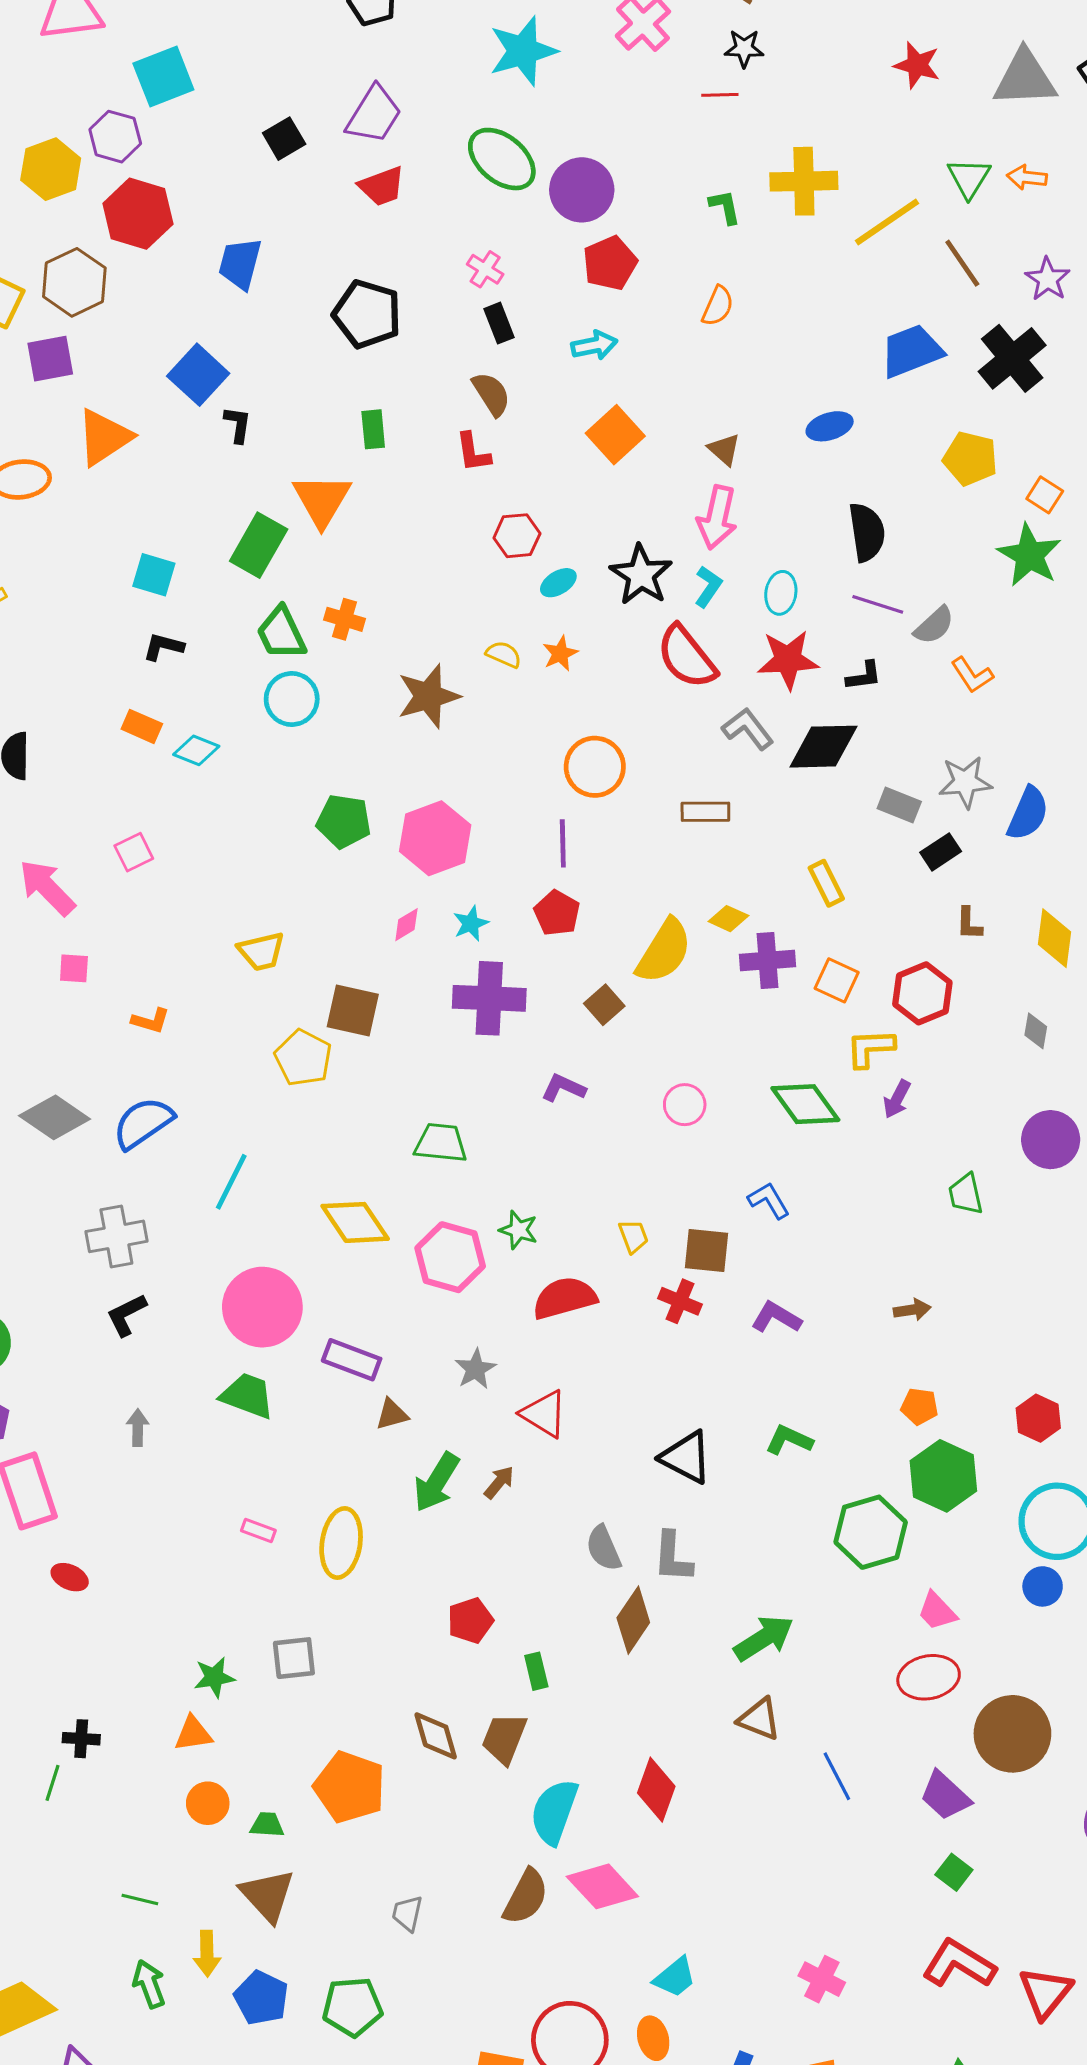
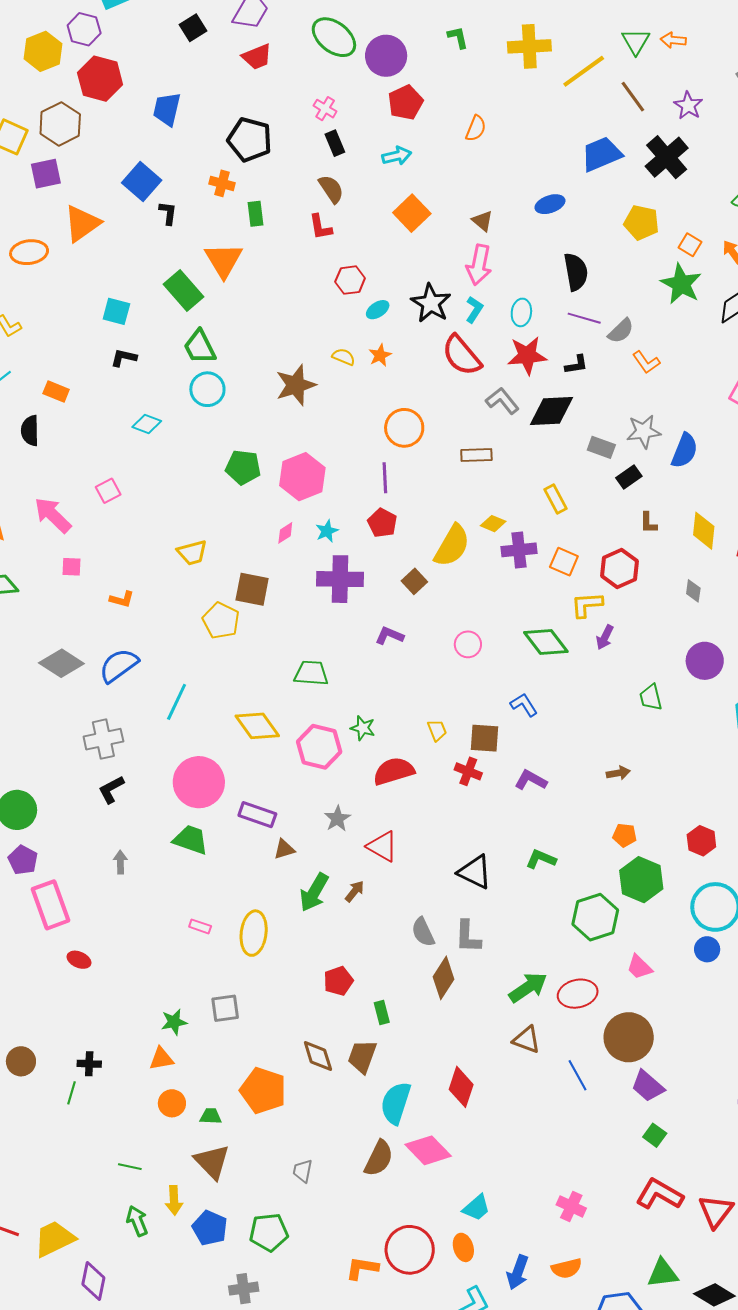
green L-shape: (725, 207) -> (458, 37), moved
green rectangle: (259, 545) -> (183, 291), turned -69
orange cross: (344, 619) -> (222, 183), moved
orange rectangle: (142, 726) -> (56, 392), moved
red ellipse: (929, 1677) -> (578, 994), moved
brown circle: (1012, 1734) -> (629, 1037), moved

